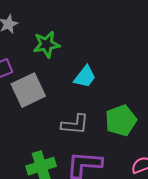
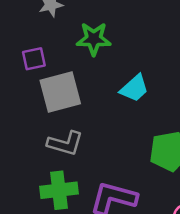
gray L-shape: (75, 124) -> (65, 143), moved

